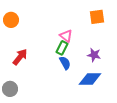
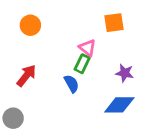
orange square: (97, 17) -> (114, 23), moved
orange circle: (11, 20) -> (30, 25), moved
blue semicircle: (65, 63) -> (72, 84), moved

